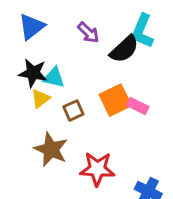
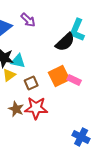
purple arrow: (88, 33) -> (28, 20), moved
brown star: (51, 149) -> (16, 109), size x0.7
red star: (97, 169) -> (36, 108), moved

